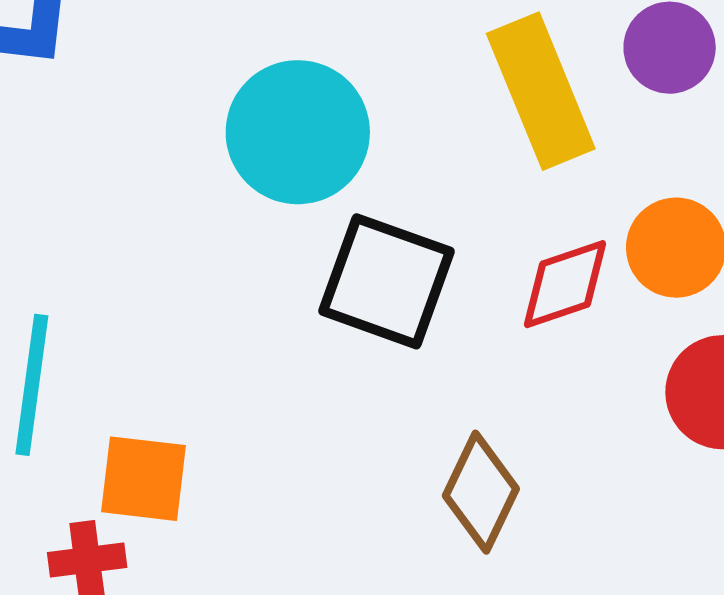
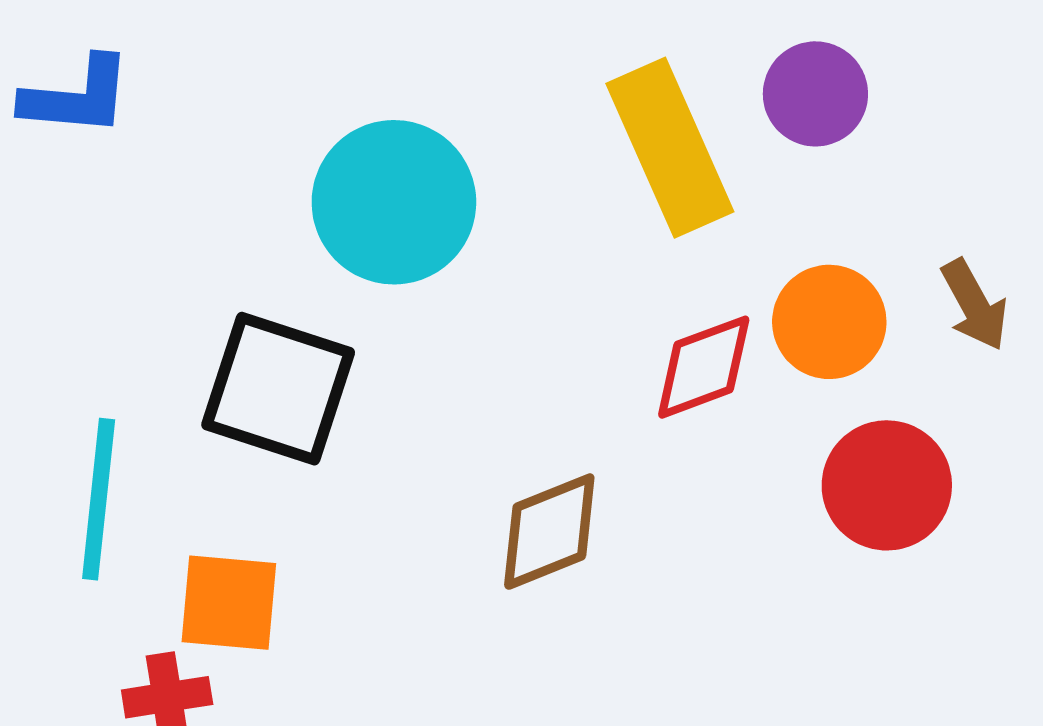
black square: (387, 281) -> (278, 389), moved
brown diamond: (481, 492) -> (549, 532), moved, turned 44

